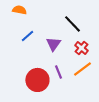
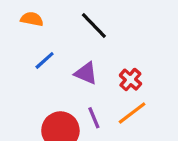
black line: (72, 24) -> (94, 25), moved
purple triangle: (53, 44) -> (86, 73), turned -42

